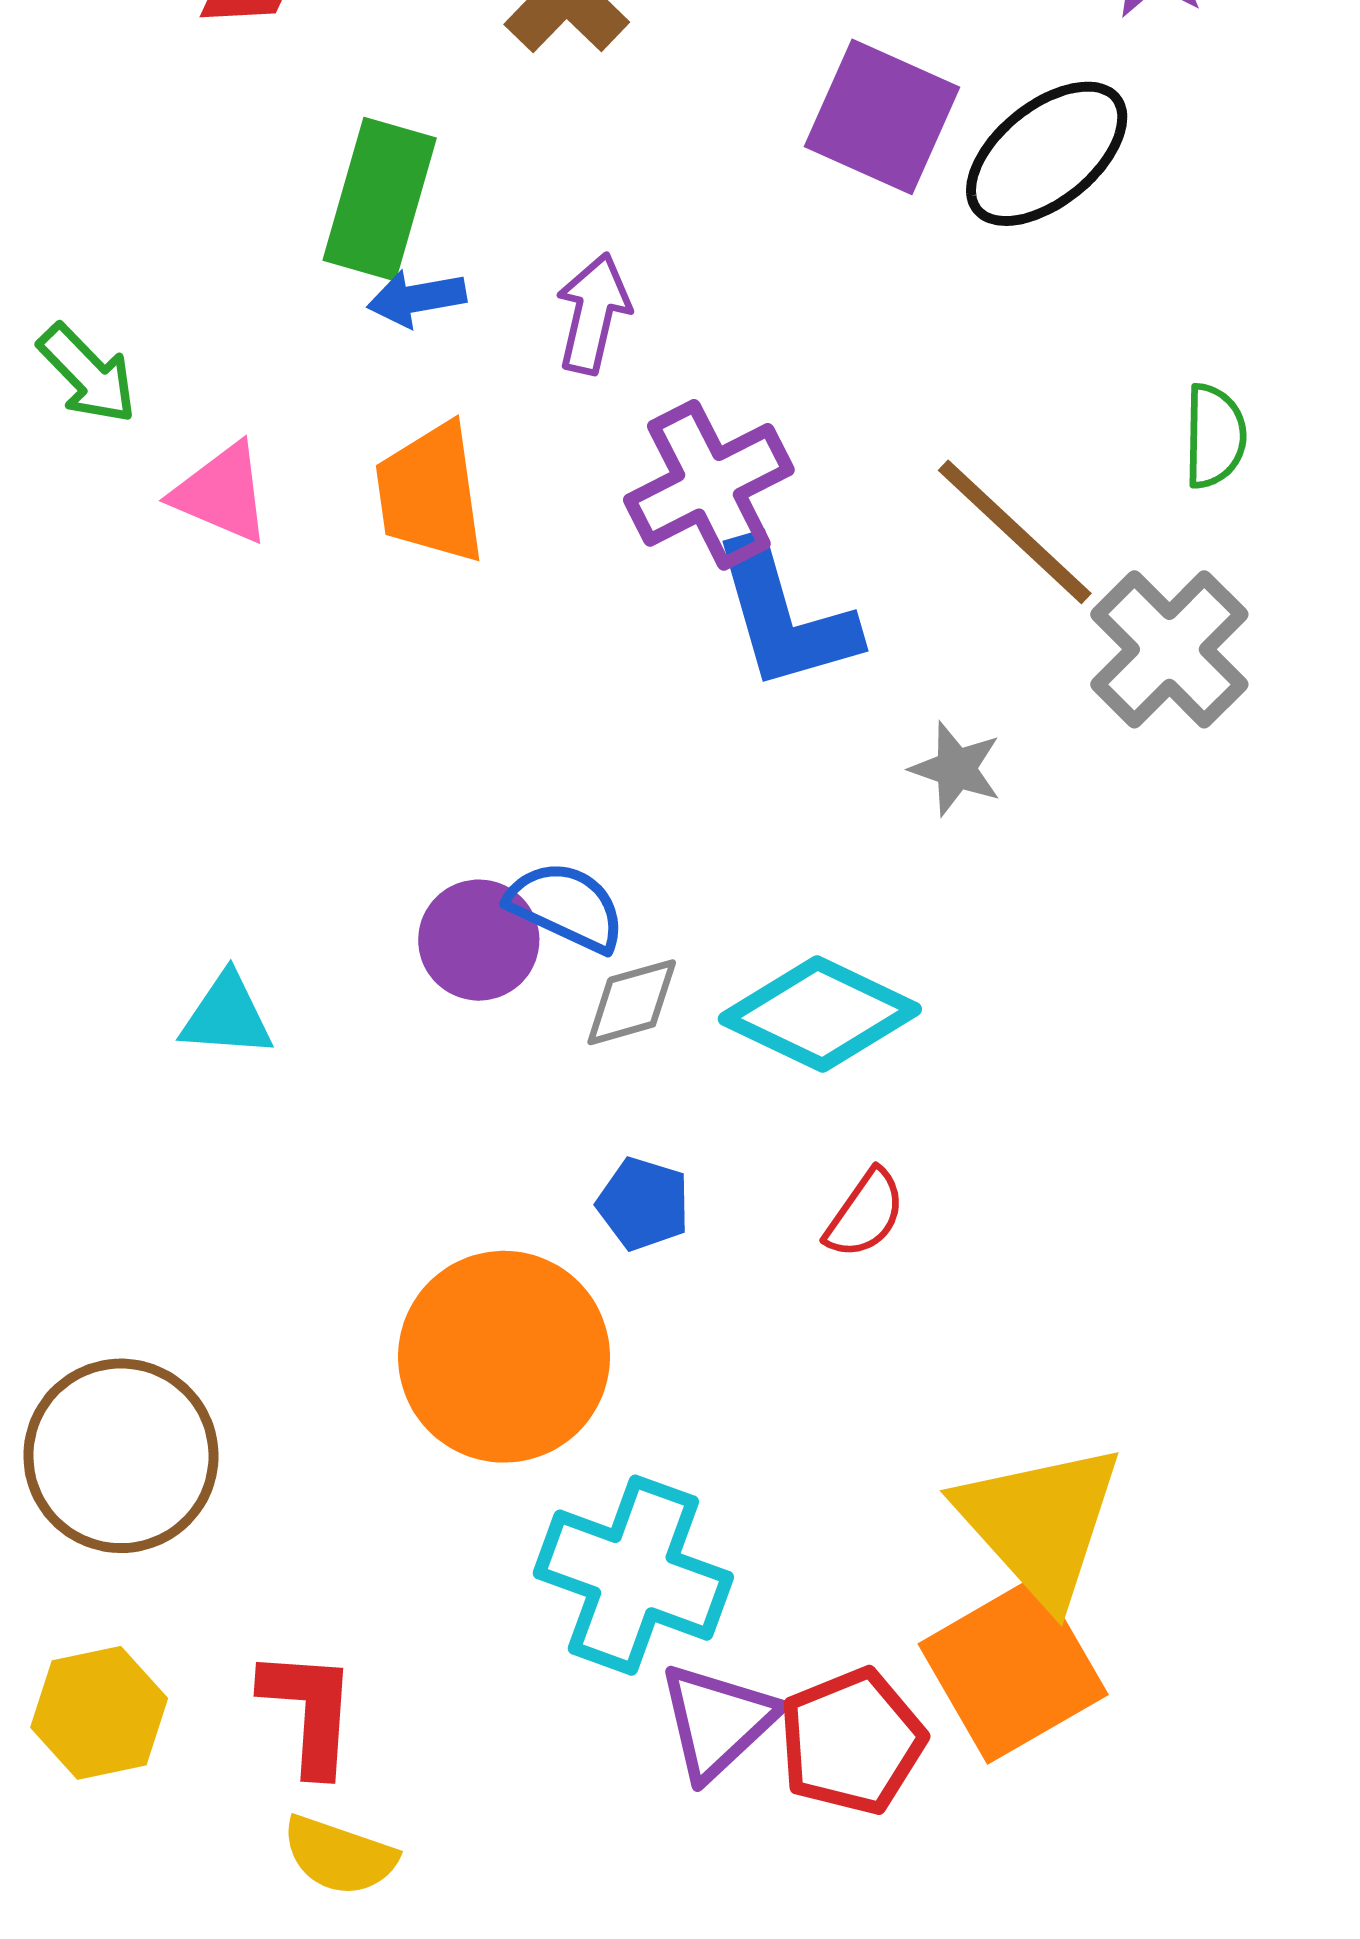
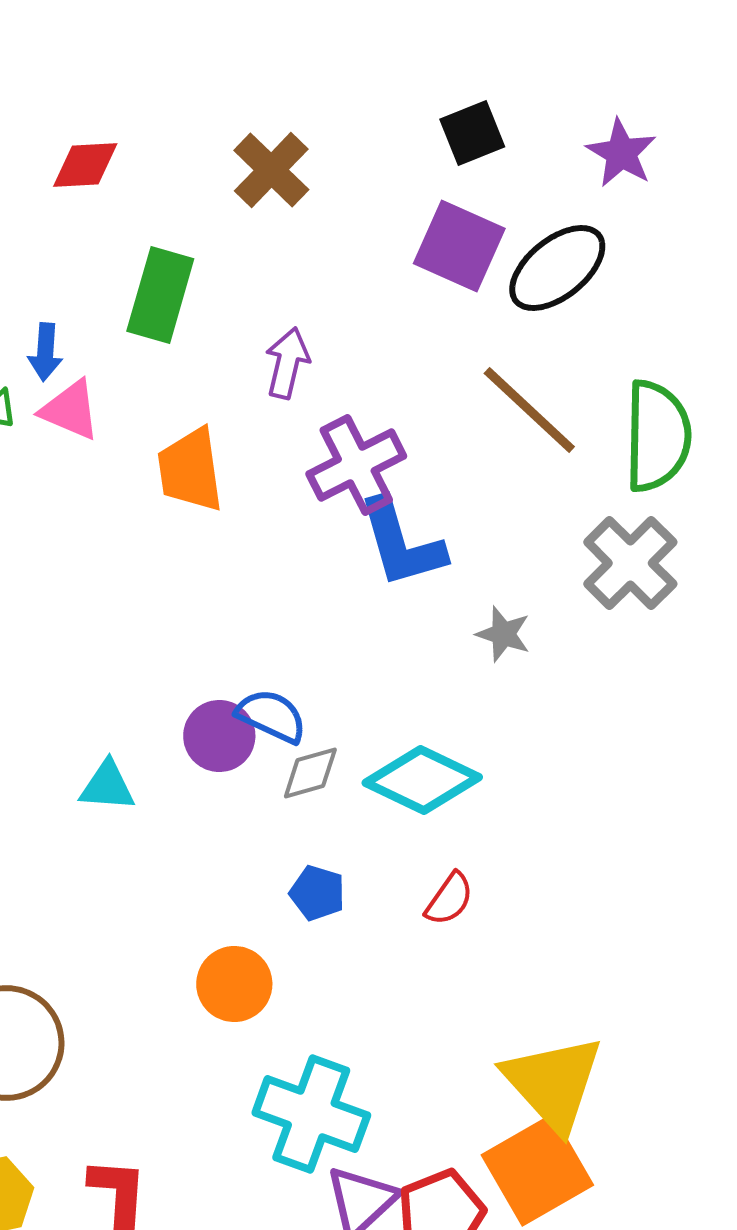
blue arrow: (417, 298) -> (45, 352), moved, turned -76
green semicircle: (1215, 436) -> (657, 436), size x1.8
pink triangle: (222, 493) -> (70, 410), moved
brown line: (1015, 532) -> (529, 410), moved
cyan triangle: (227, 1016) -> (107, 786), moved
orange circle: (504, 1357) -> (234, 984), size x0.6

